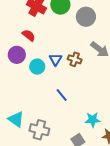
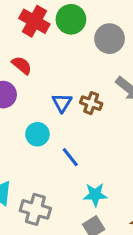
cyan circle: (37, 67) -> (37, 134), moved
cyan star: (93, 120) -> (95, 195), moved

